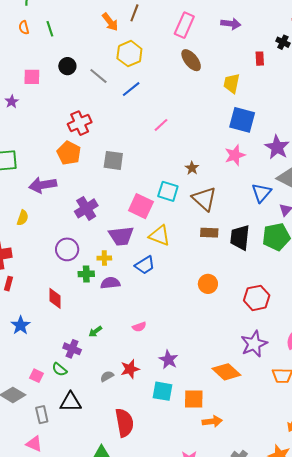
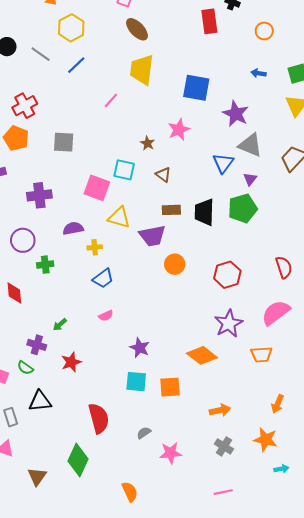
red rectangle: (260, 59) -> (209, 21), size x1.6
yellow trapezoid: (232, 83) -> (142, 70), moved, size x1.4
pink star: (235, 155) -> (179, 130), moved
brown triangle: (204, 199) -> (163, 175), size x0.6
purple cross: (86, 208) -> (39, 195), turned 30
purple trapezoid: (121, 236) -> (152, 236), moved
yellow cross: (104, 258) -> (95, 247), moved
blue trapezoid: (145, 265) -> (103, 278), moved
purple semicircle: (110, 283) -> (73, 228), moved
red star: (130, 369) -> (71, 362), moved
gray semicircle: (107, 376) -> (144, 433), moved
orange arrow: (212, 421) -> (220, 410), moved

